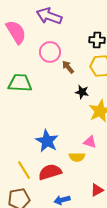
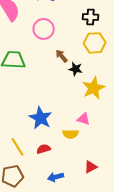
brown arrow: (68, 67) -> (62, 56), moved
red semicircle: (50, 172) -> (44, 149), size x0.6

